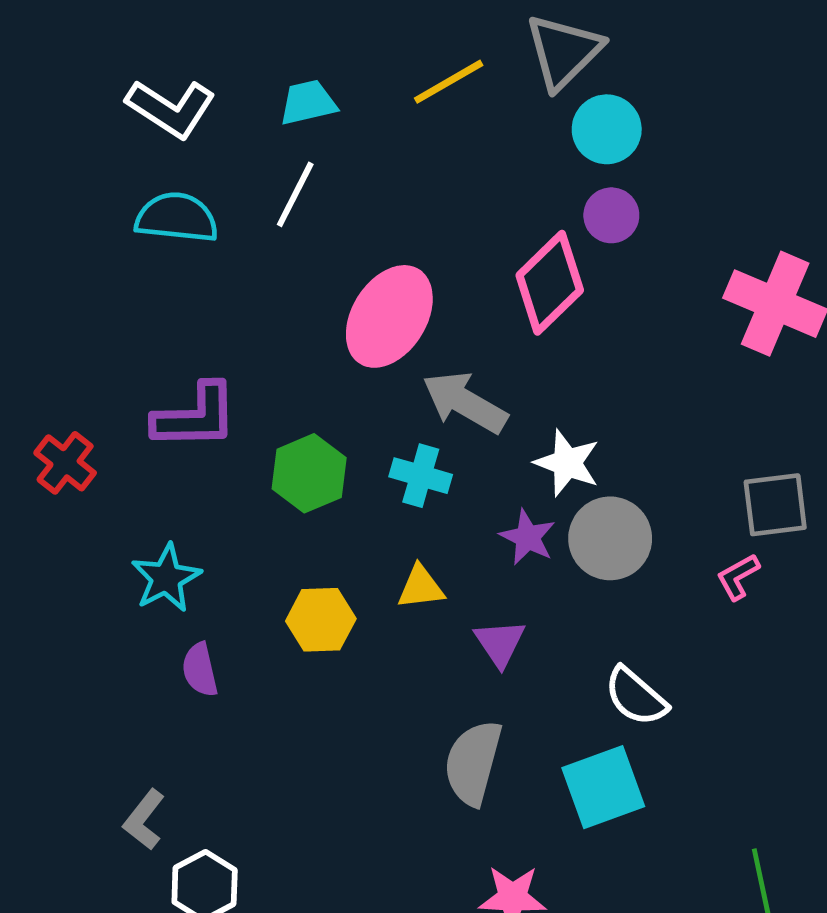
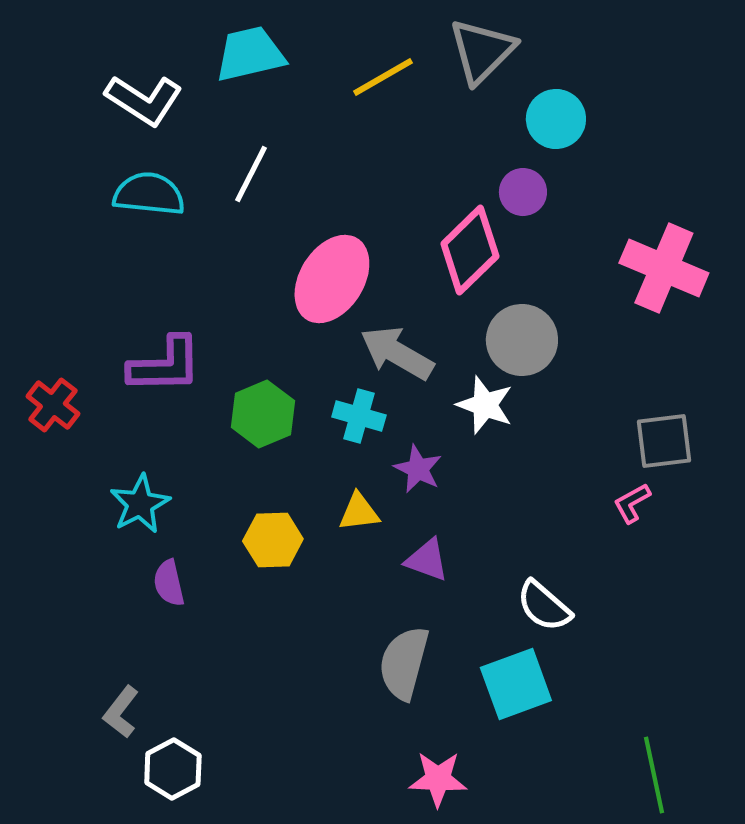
cyan trapezoid: (308, 103) -> (250, 54), moved, size x1.4
cyan circle: (607, 129) -> (556, 119), moved
purple star: (528, 537) -> (418, 469), moved
gray circle: (610, 538) -> (522, 340), moved
purple triangle: (500, 643) -> (427, 560), turned -36

